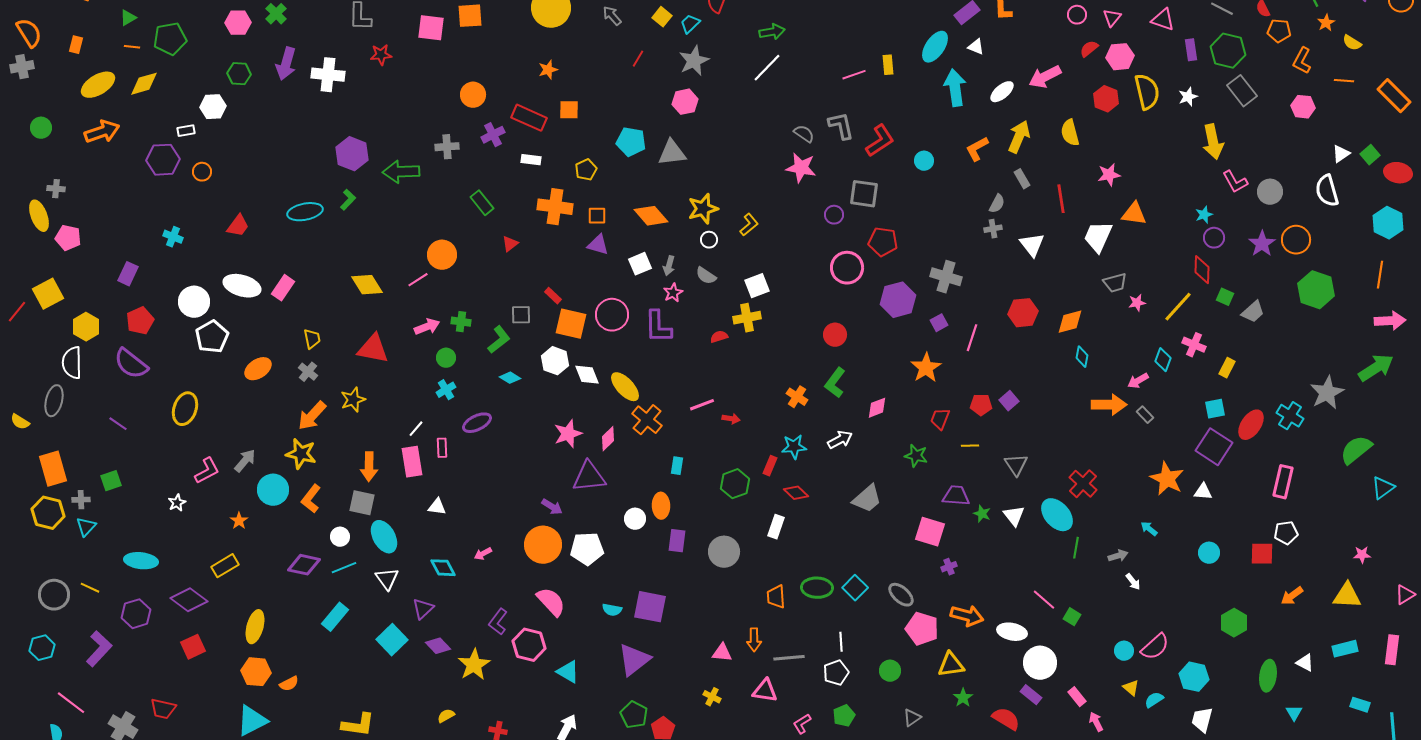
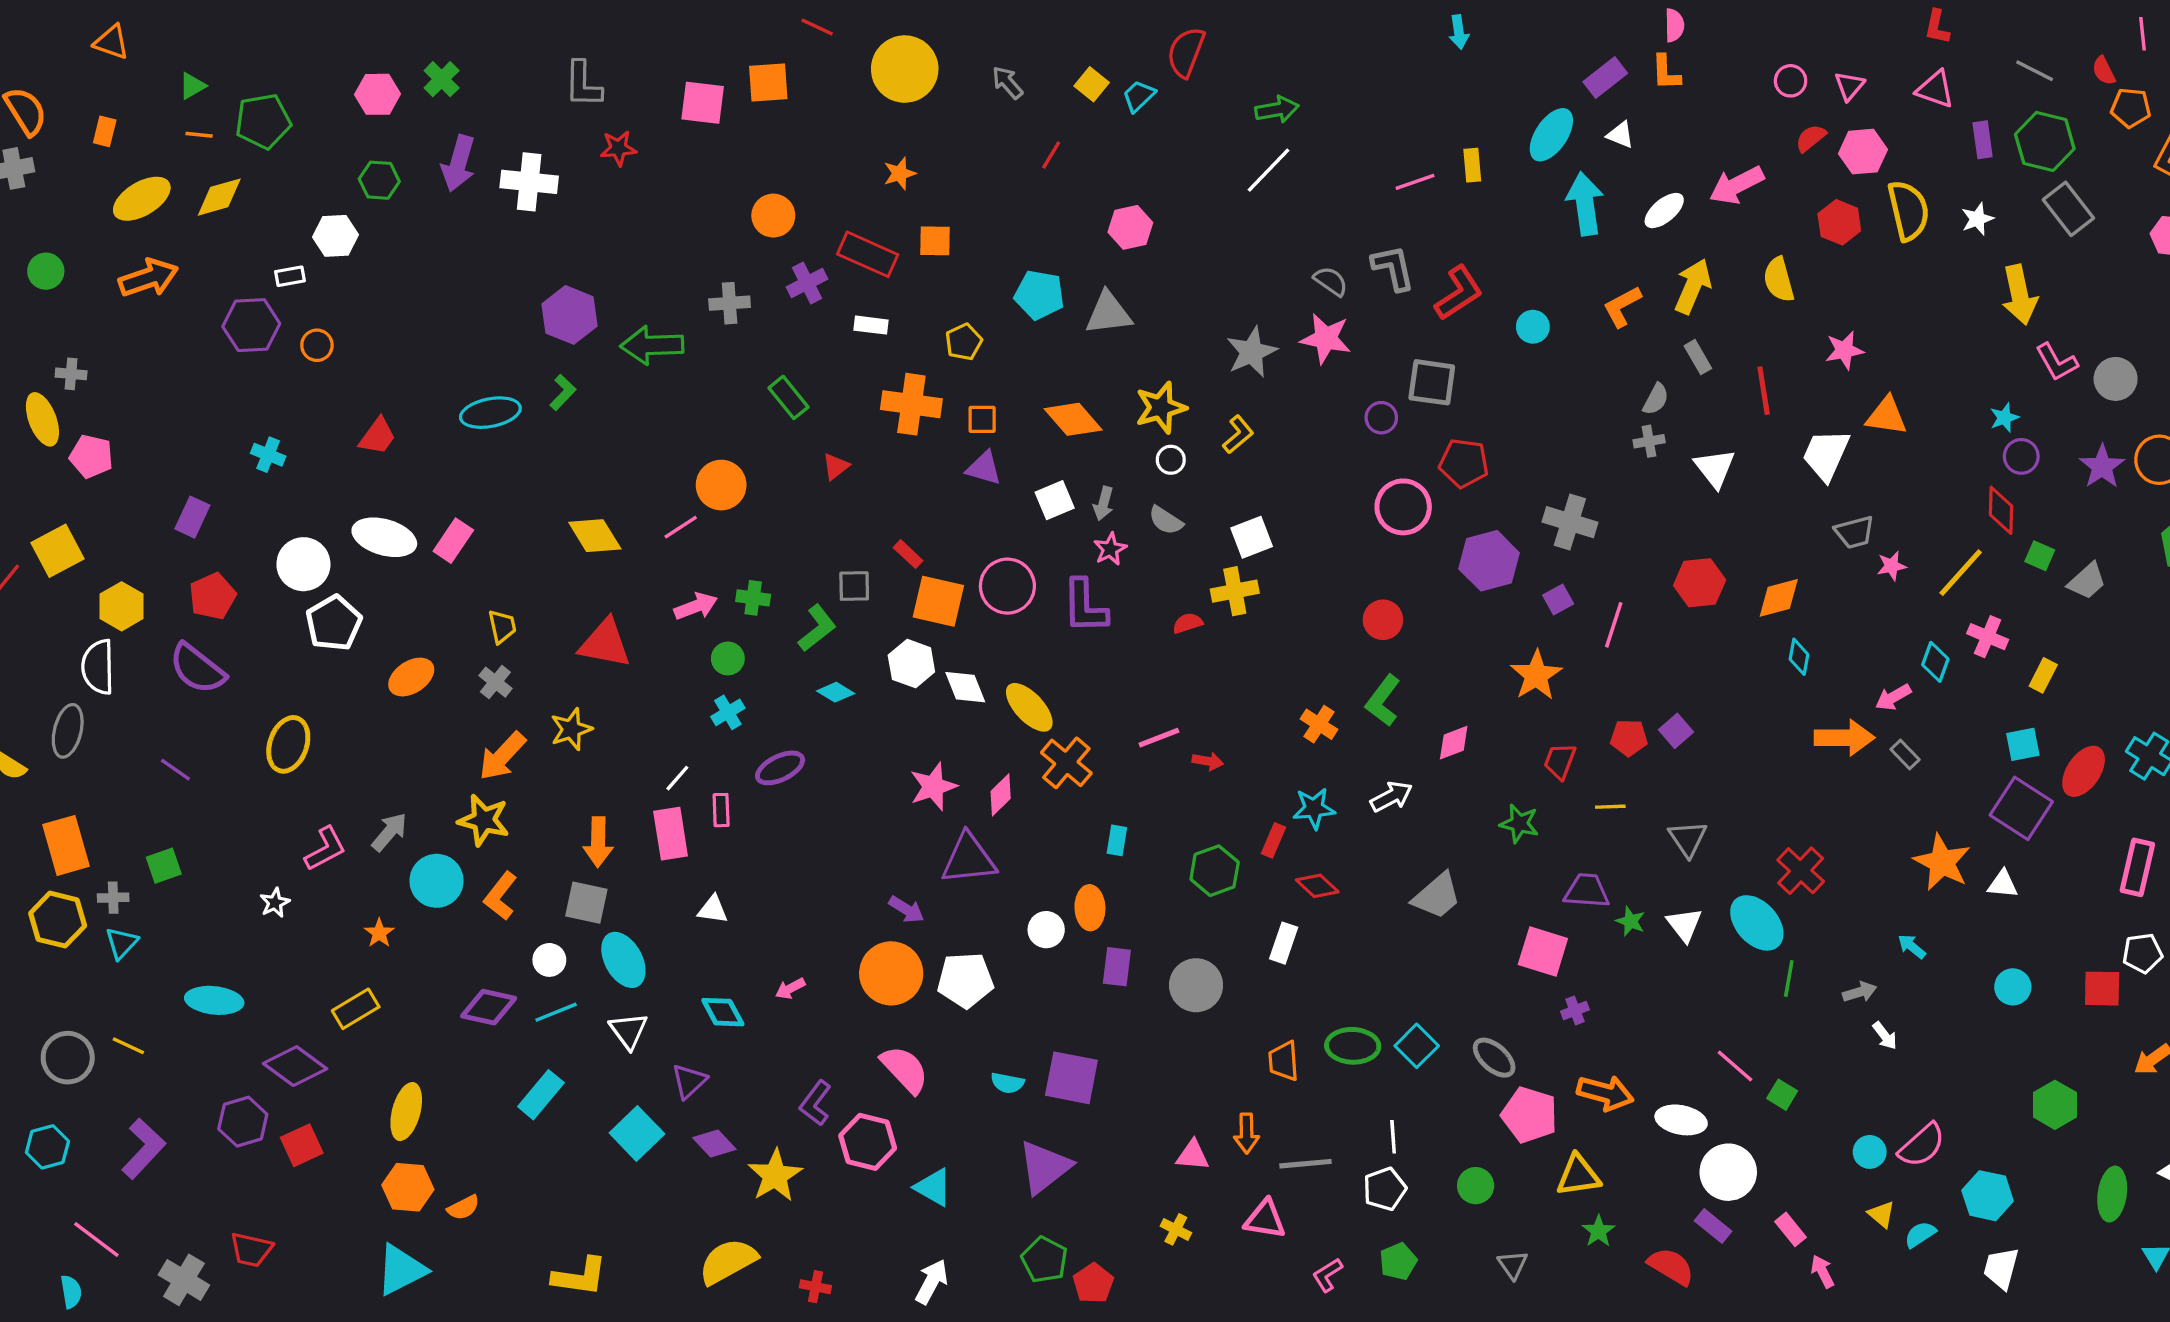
gray star: (694, 61) -> (1252, 352), moved
purple hexagon: (136, 614) -> (243, 1122), moved
yellow semicircle: (446, 716) -> (728, 1261), size x2.0
gray triangle: (912, 718) -> (1513, 1265), turned -30

